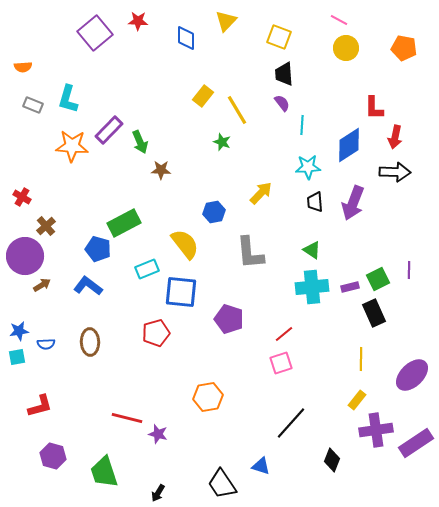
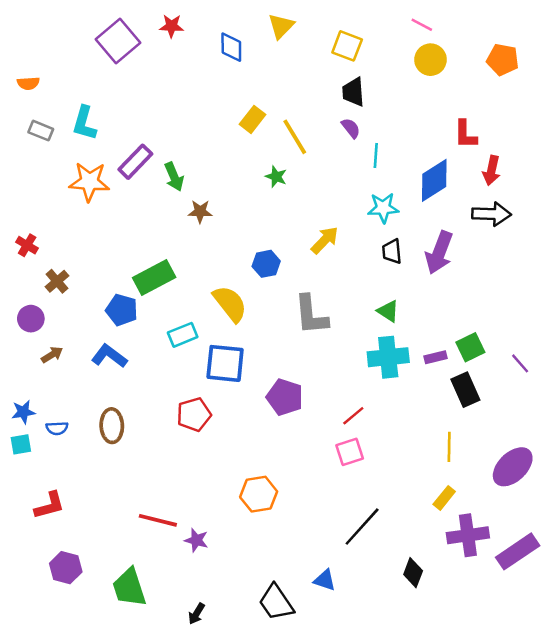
purple circle: (25, 256) -> (31, 319), size x0.6
purple line: (409, 270) -> (520, 363), moved, turned -42

